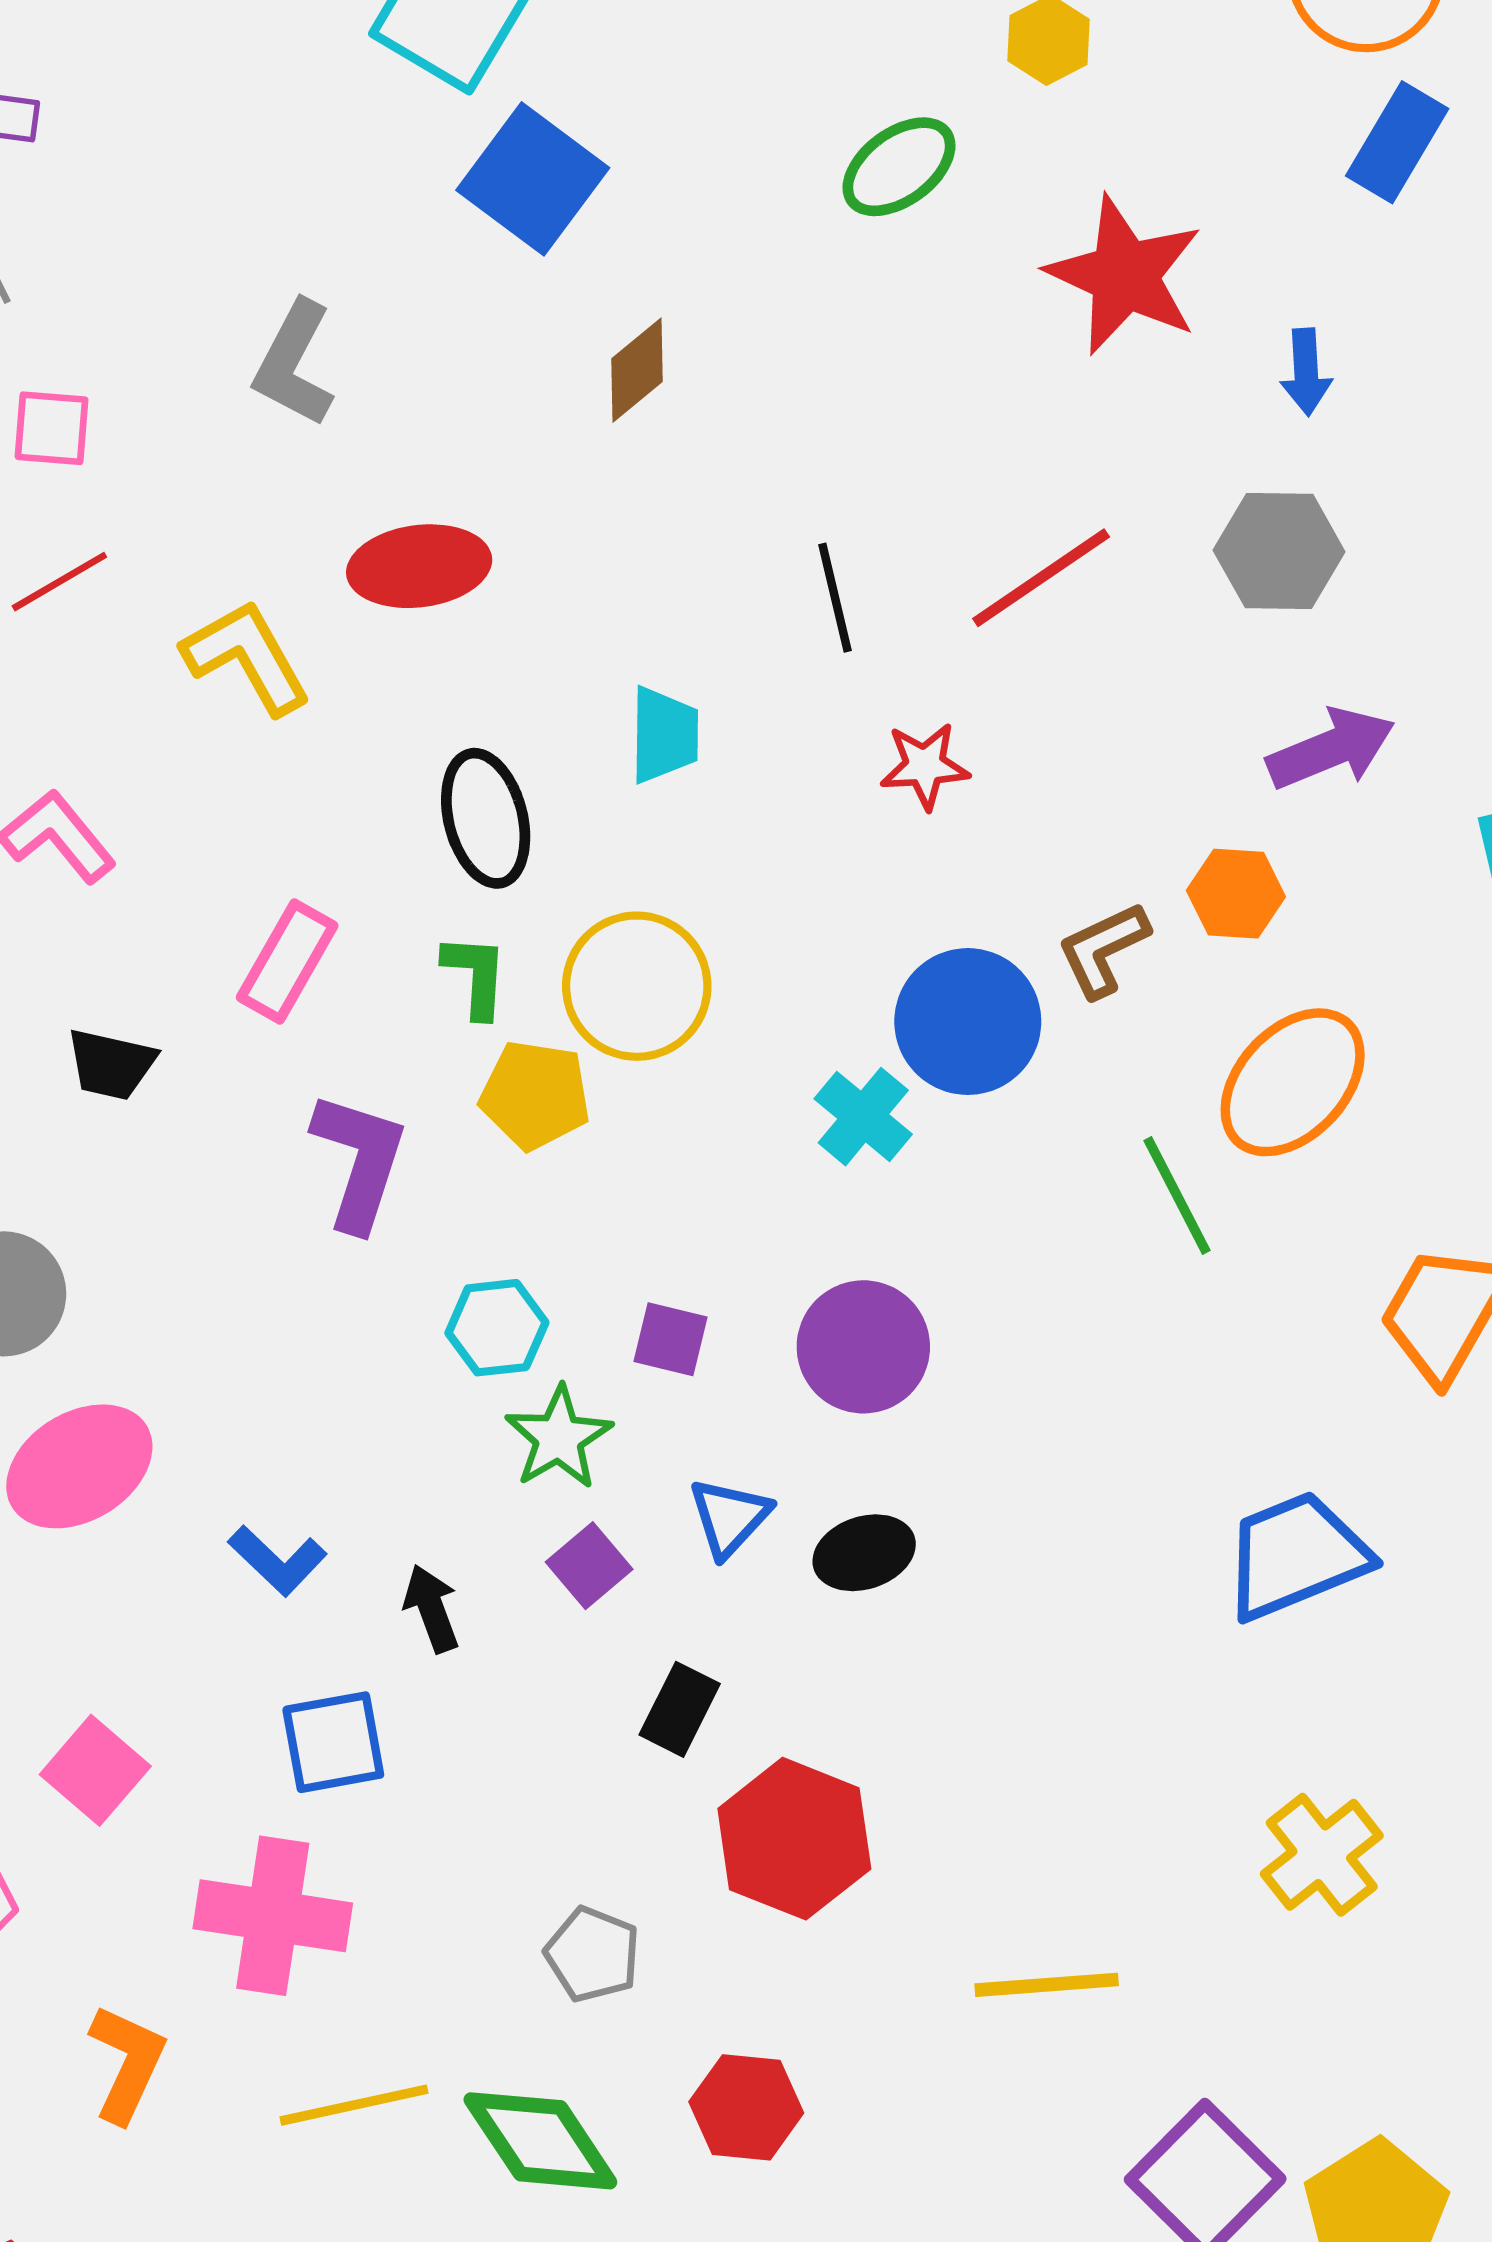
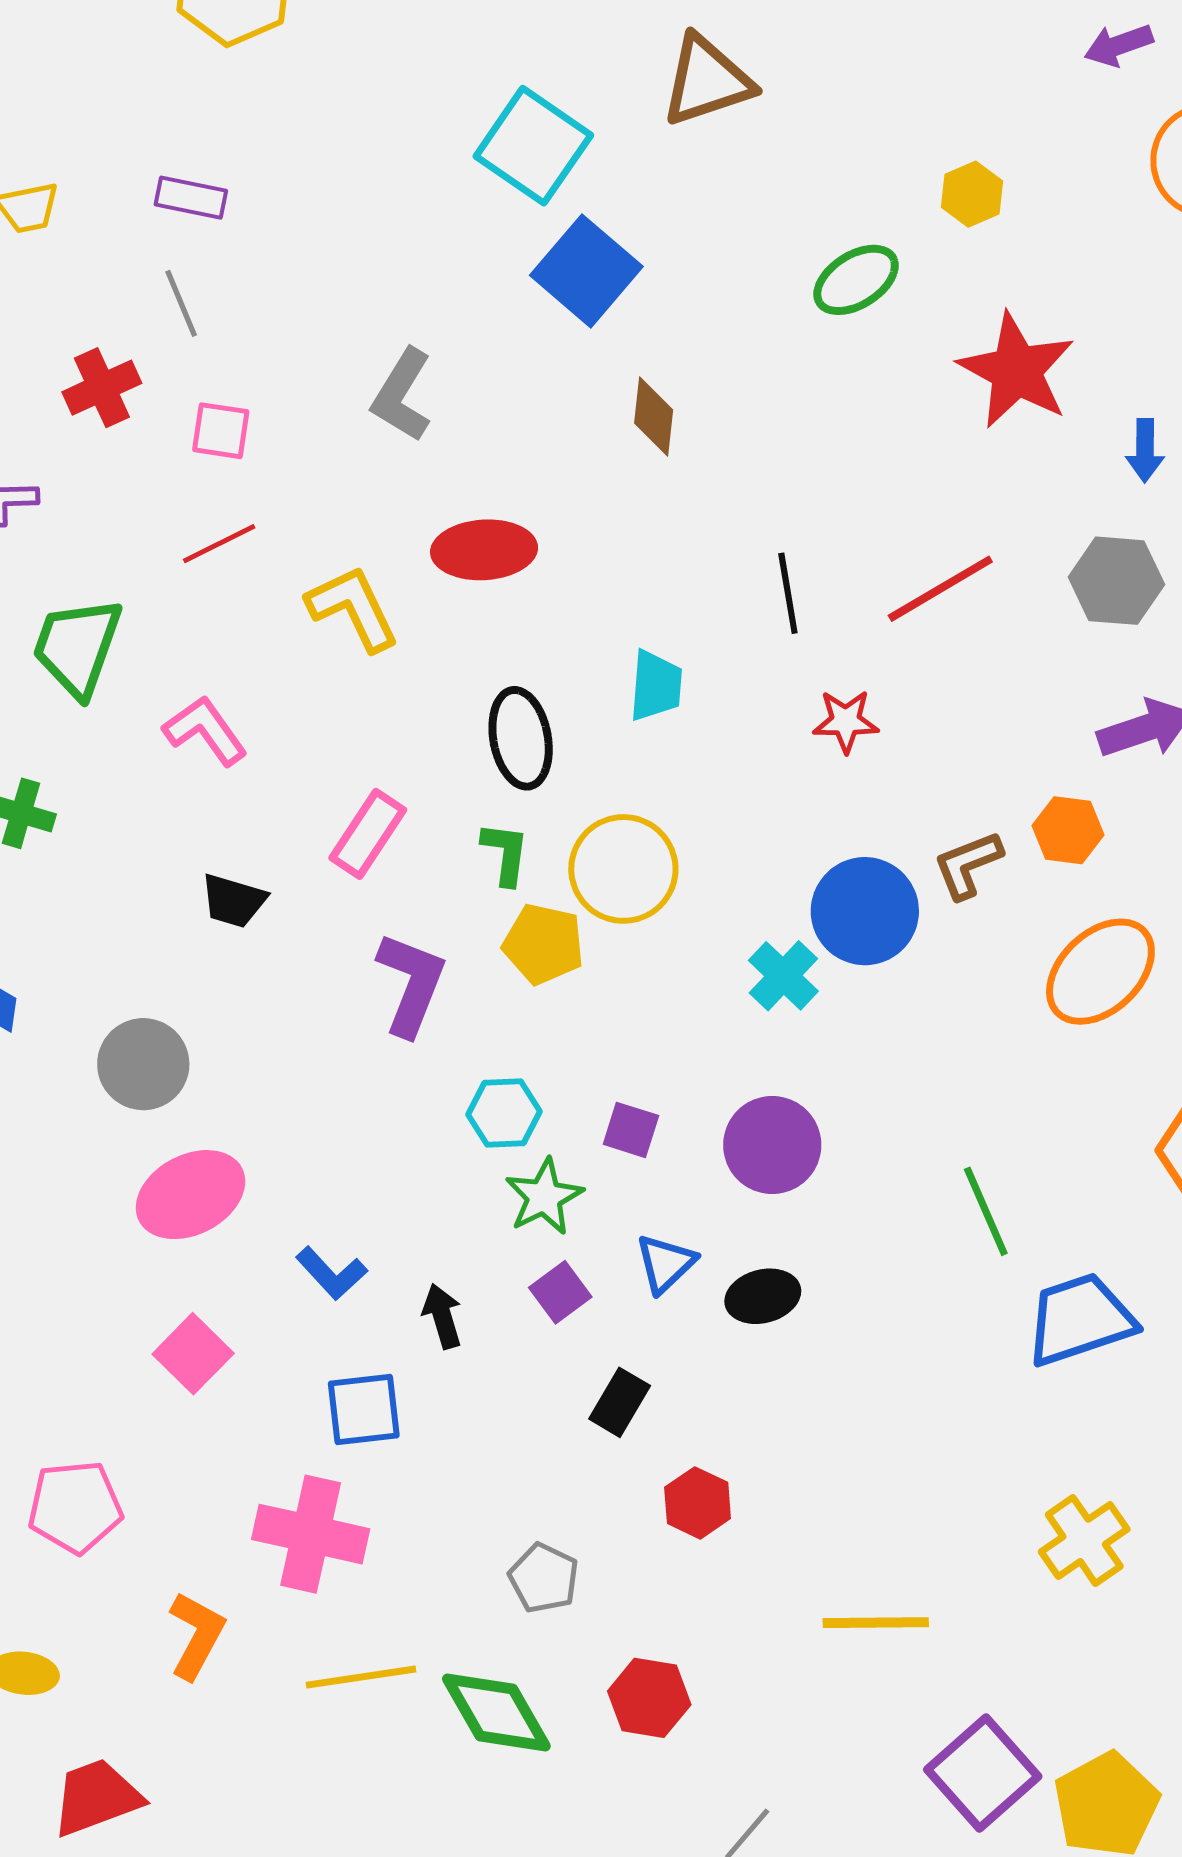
brown diamond: (637, 370) -> (654, 416), turned -48
green line: (1177, 1195) -> (986, 1211), moved
pink square: (95, 1770) -> (193, 1354), moved
red hexagon: (794, 1839) -> (698, 1503), size x0.6

